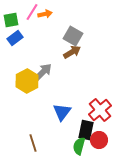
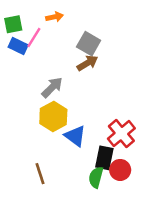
pink line: (32, 12) -> (34, 38), moved
blue rectangle: (15, 38) -> (18, 46), turned 63
yellow hexagon: (27, 81) -> (53, 117), moved
blue triangle: (62, 112) -> (75, 136), turned -30

